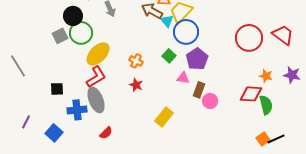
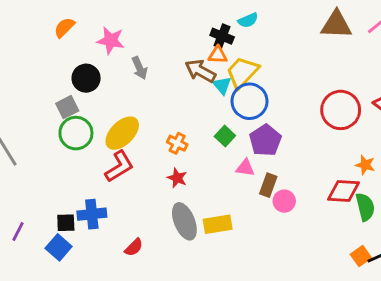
green circle: (81, 33) -> (76, 133), moved
black square: (57, 89) -> (66, 223), moved
gray ellipse: (96, 100) -> (184, 221), moved
yellow rectangle: (164, 117) -> (218, 224), turned 42

